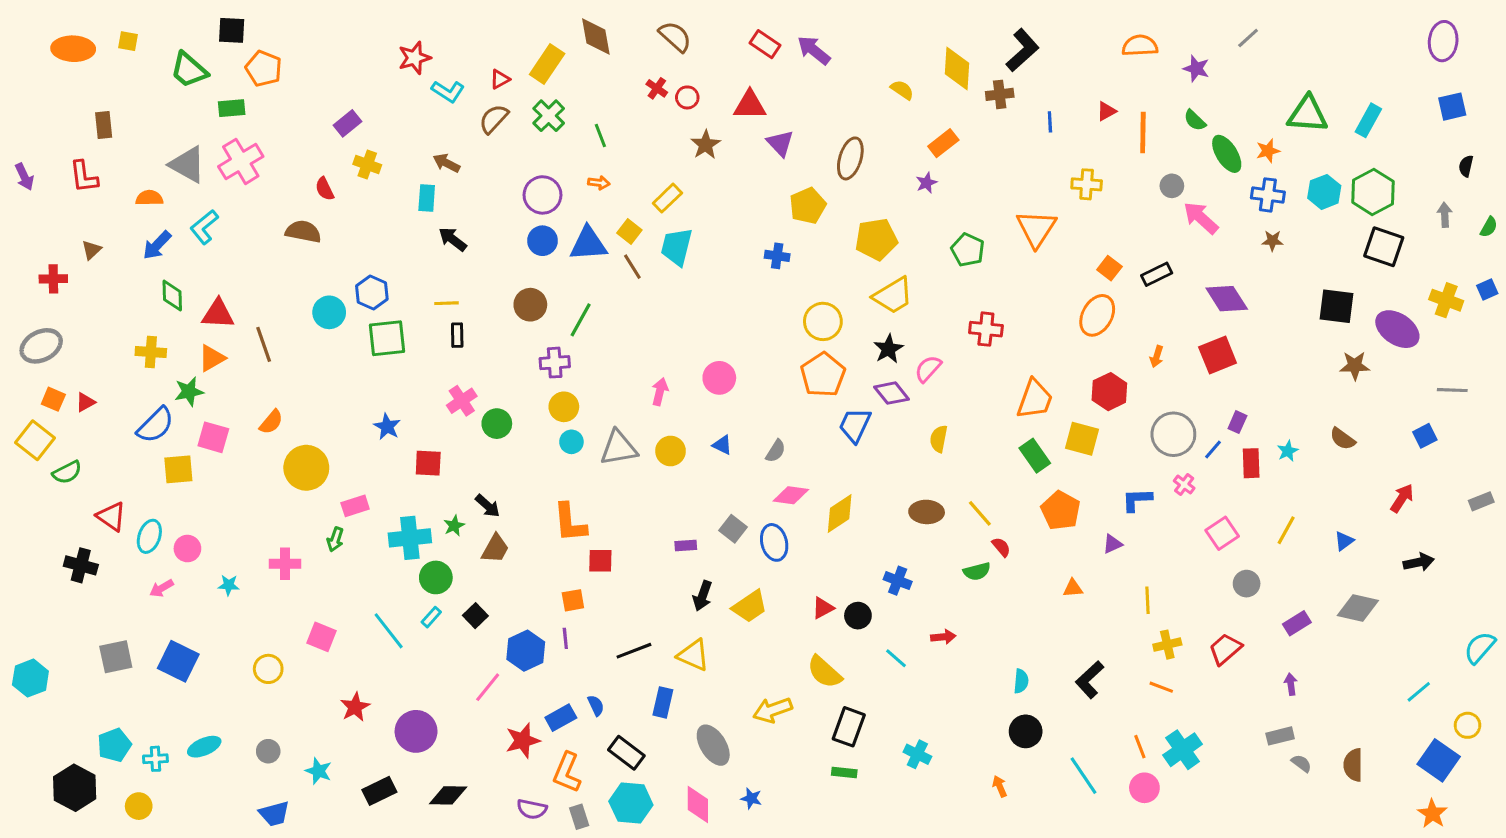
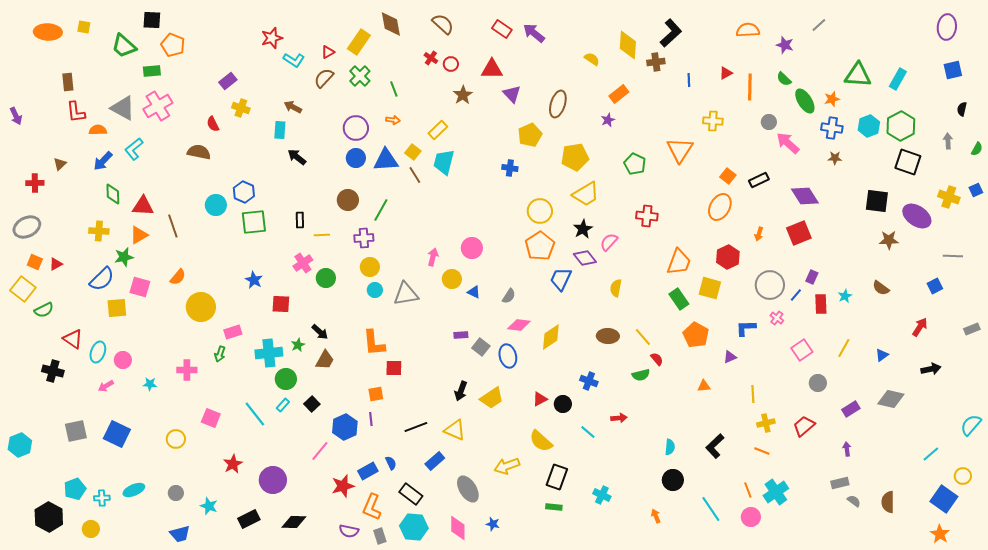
red L-shape: (84, 177) -> (76, 112), moved
yellow line: (446, 303) -> (322, 235), moved
yellow circle: (671, 451) -> (452, 279), moved
purple rectangle: (686, 545) -> (461, 335), moved
blue rectangle: (663, 702) -> (435, 461), turned 36

